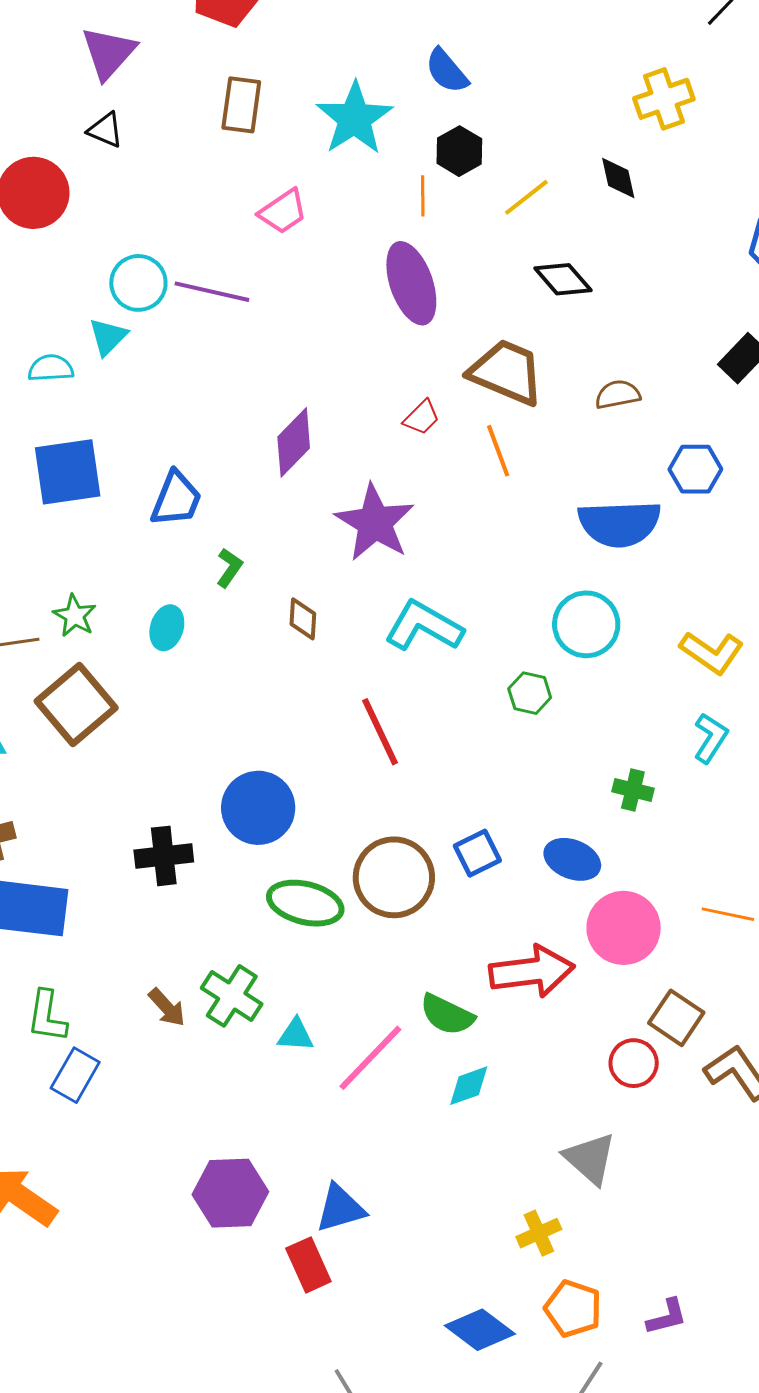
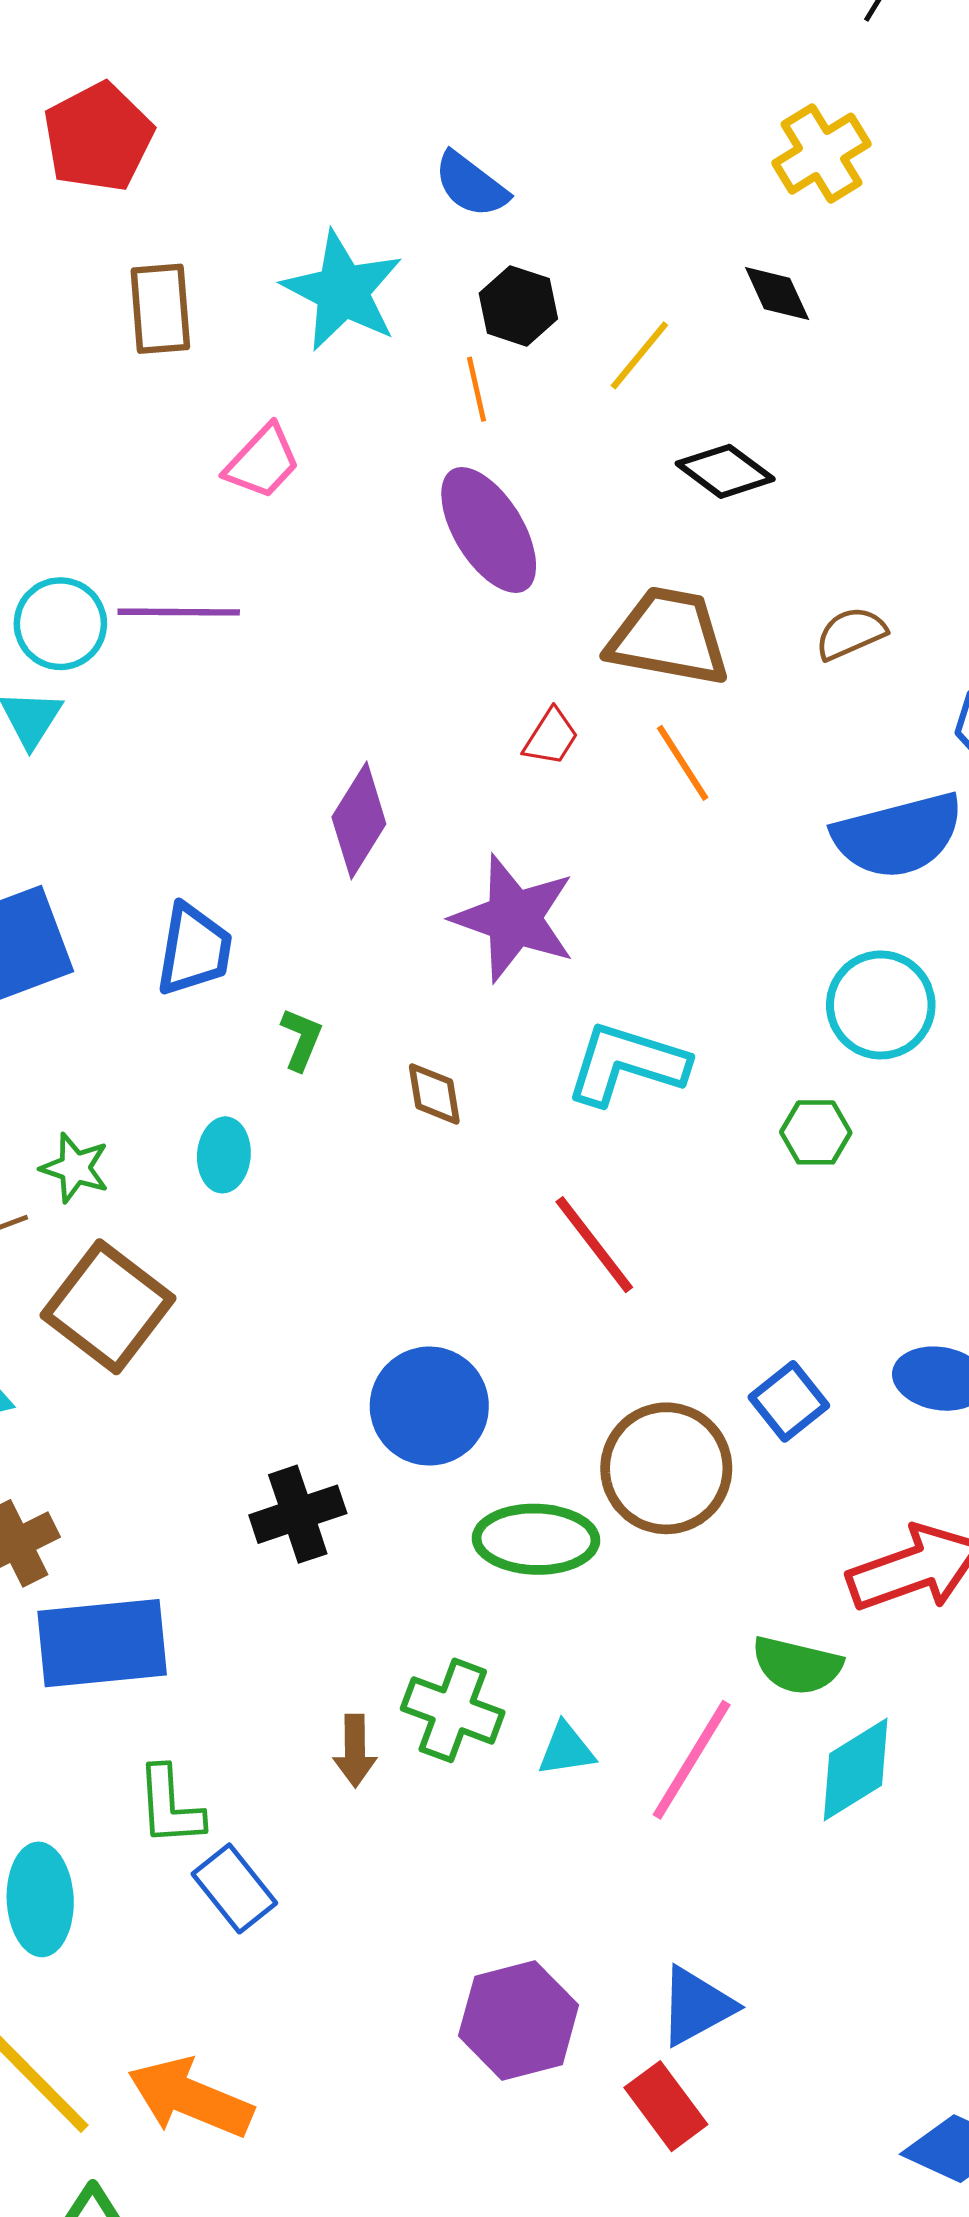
brown arrow: (167, 1007) -> (355, 1751), turned 54
blue rectangle: (75, 1075) -> (234, 1888), turned -56
cyan diamond: (469, 1086) -> (856, 1769), size x1.4

